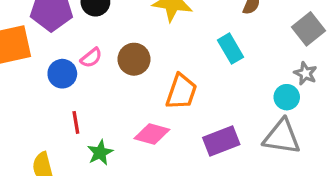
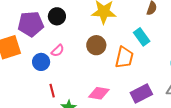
brown circle: (134, 59) -> (96, 45), moved
orange trapezoid: (181, 92) -> (124, 57), moved

